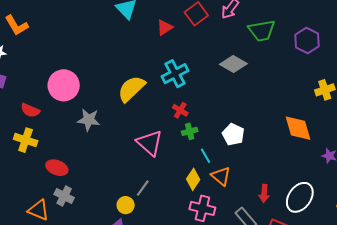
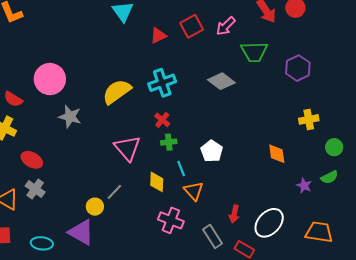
orange diamond: (298, 128) -> (277, 154), size x0.7
yellow diamond: (193, 179) -> (157, 182), moved, turned -40

